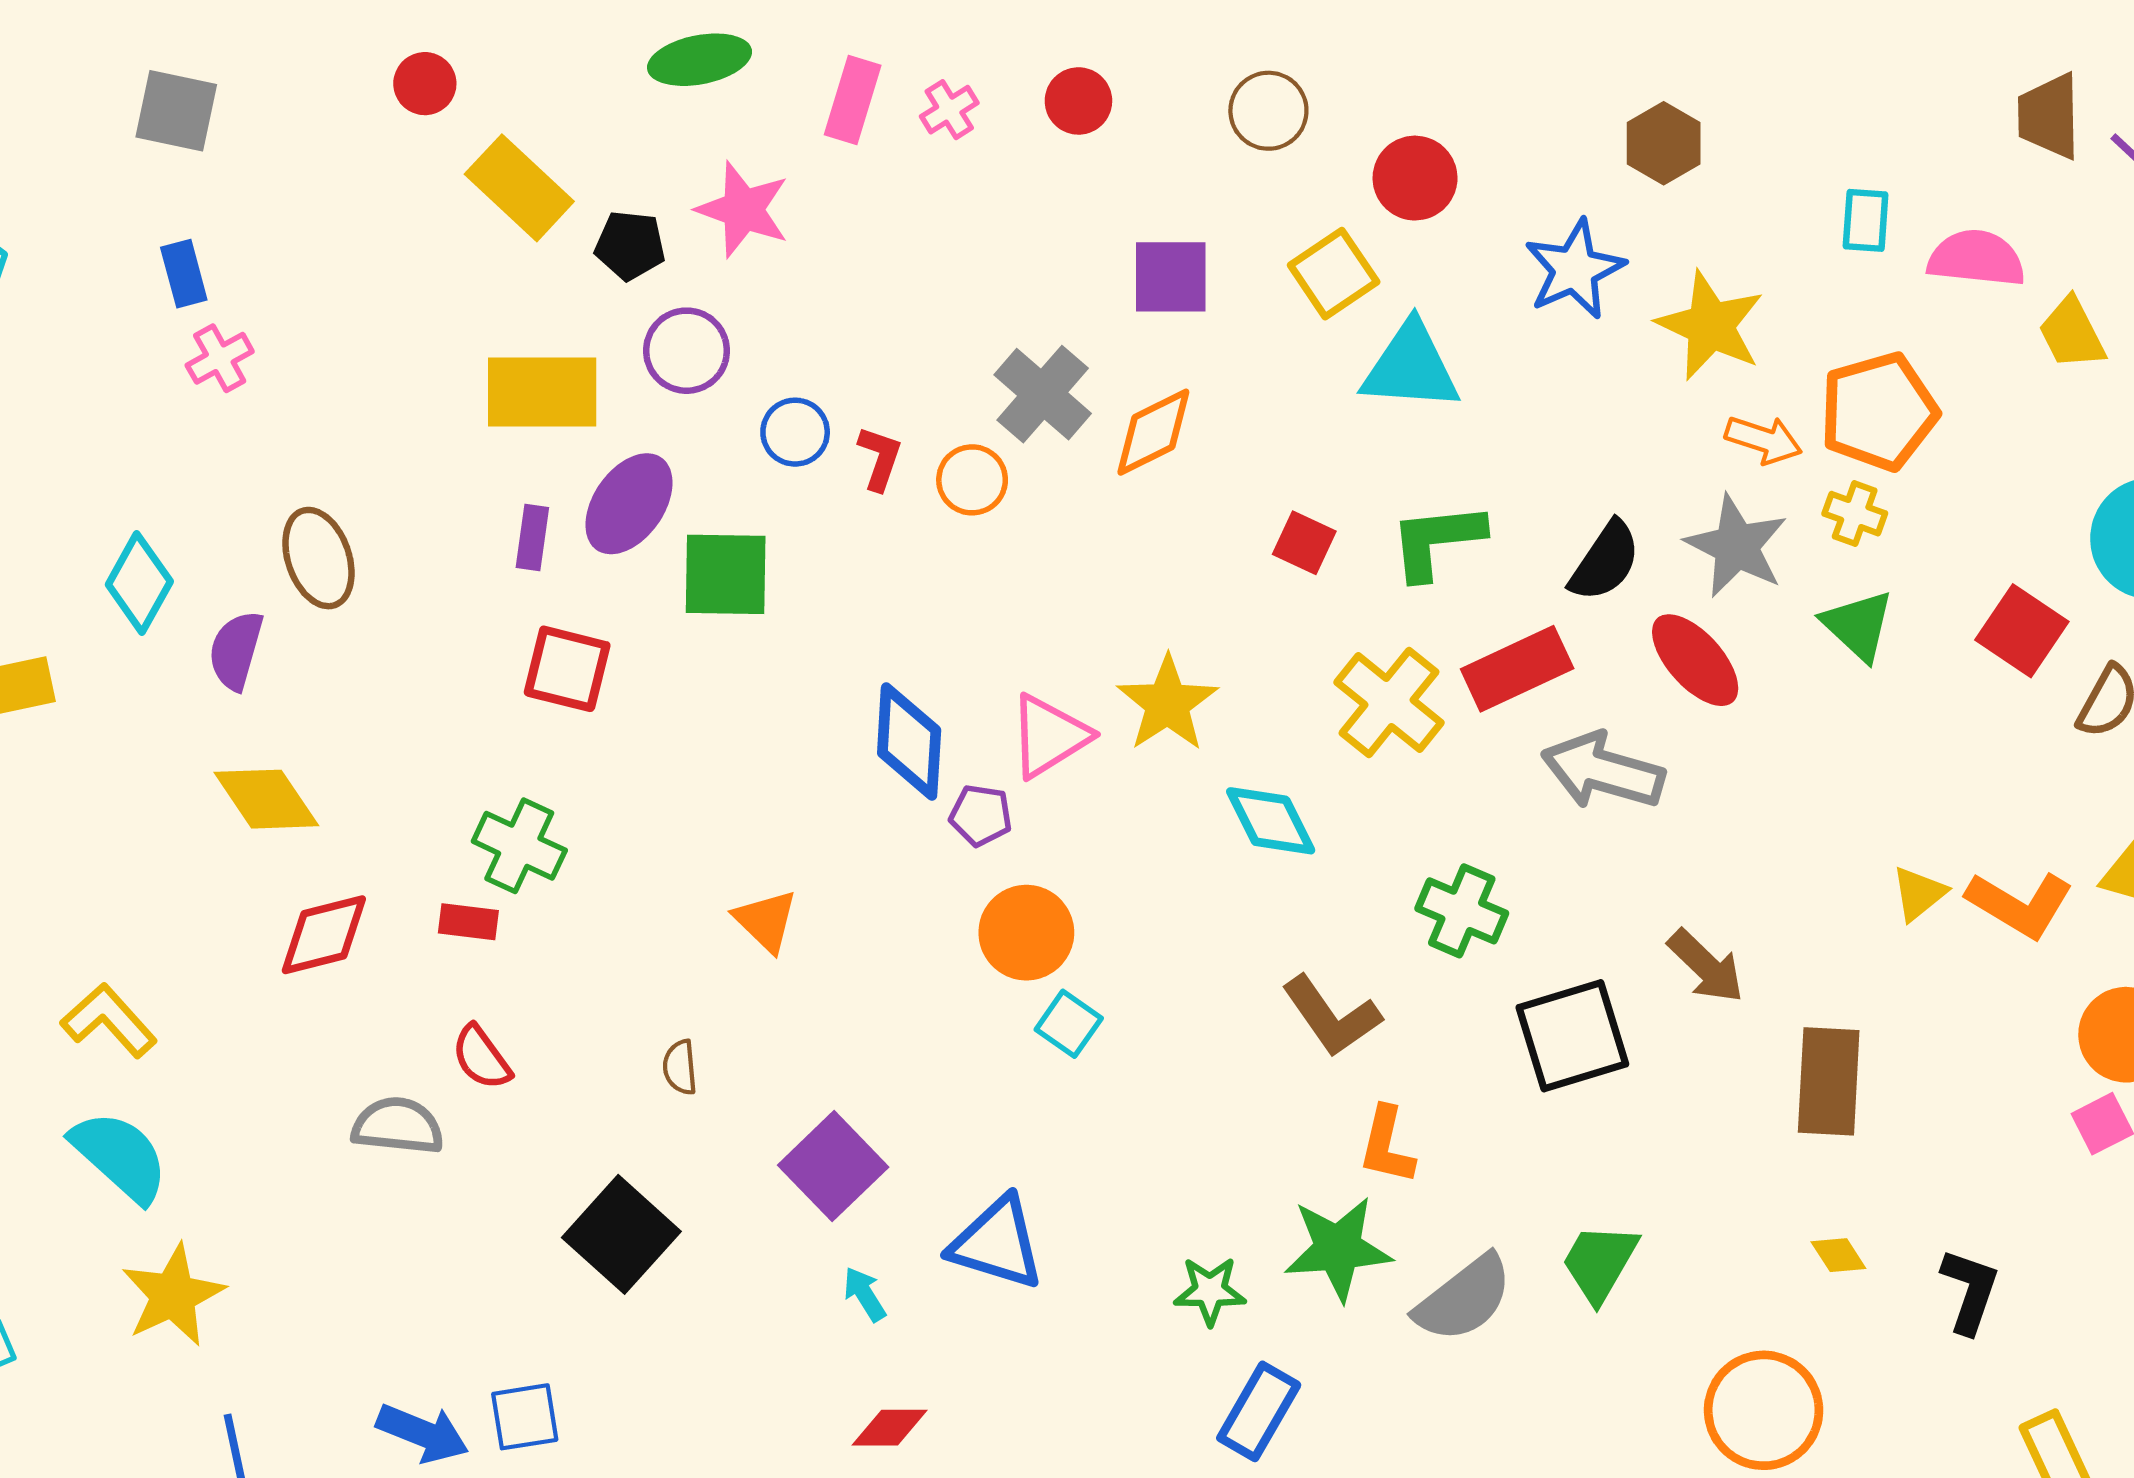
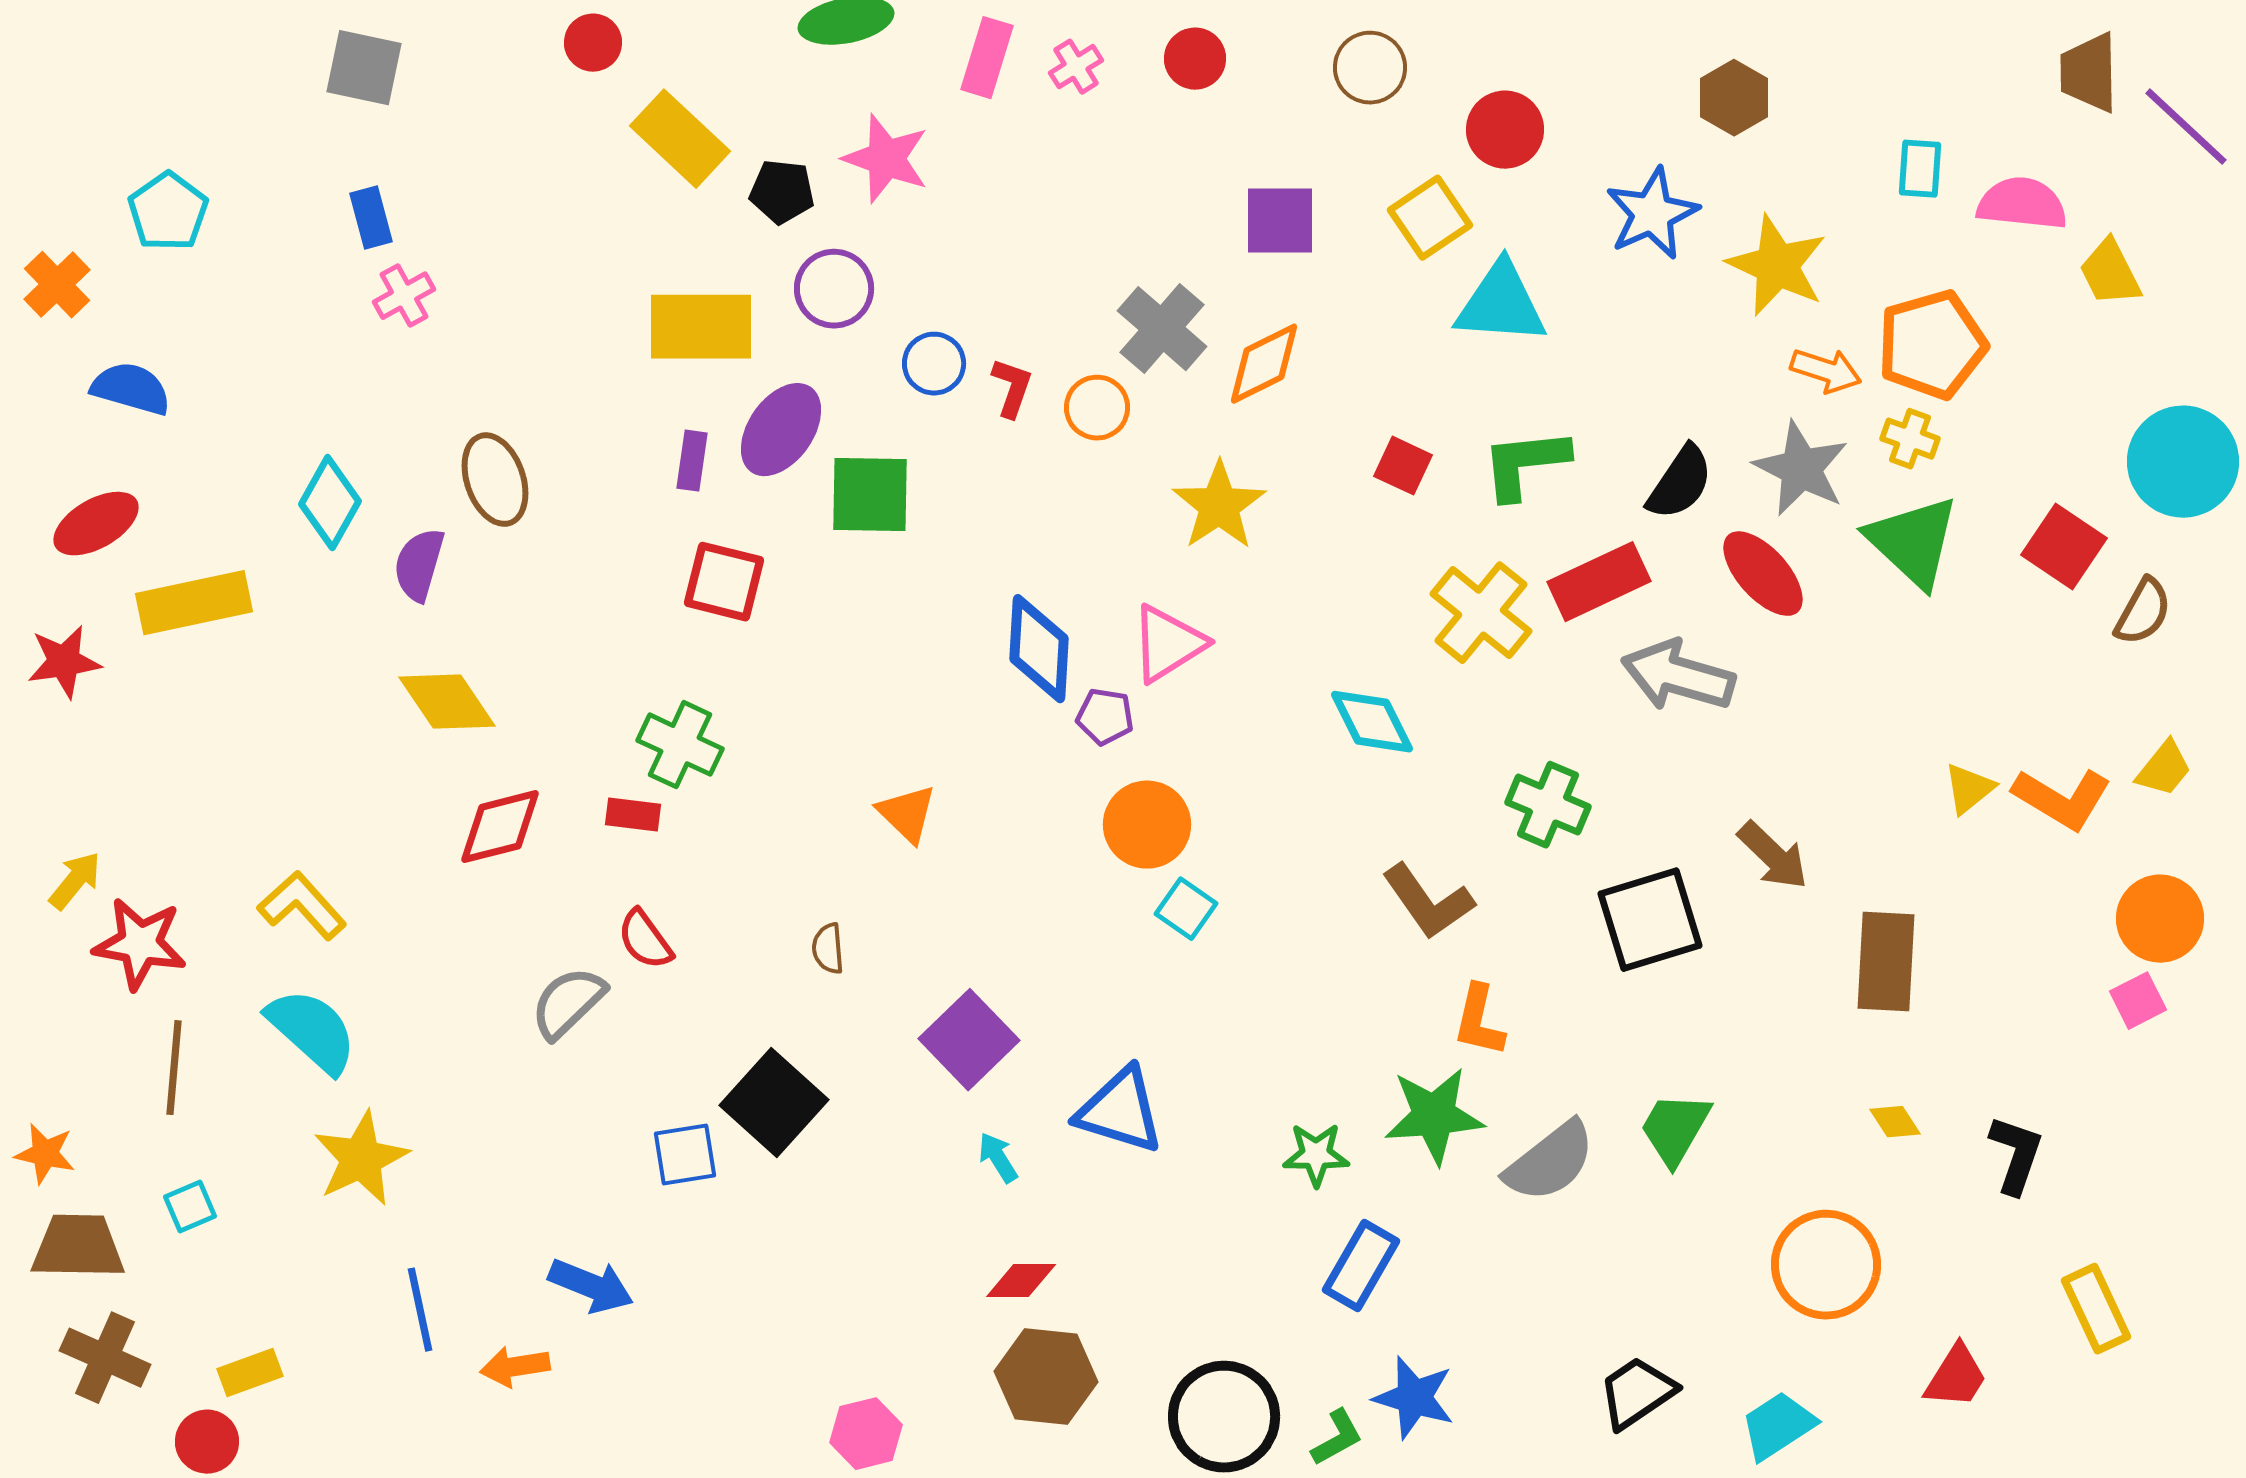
green triangle: (1858, 625) -> (1913, 542), size x1.4
yellow star: (1167, 704) -> (1219, 506), moved
gray semicircle: (398, 1126) -> (568, 1003), turned -50
blue square: (525, 1417) -> (685, 1155), moved

